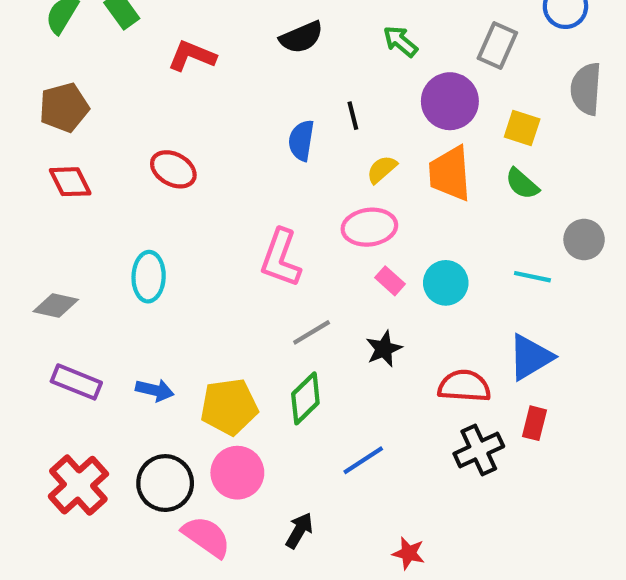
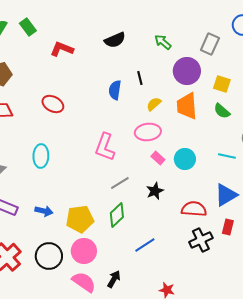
pink semicircle: (206, 537) -> (84, 282), moved

